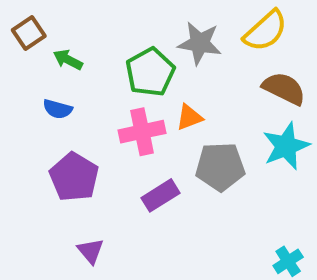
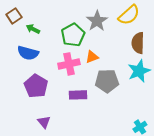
gray star: (200, 43) -> (97, 21), turned 30
brown semicircle: (284, 88) -> (138, 43), turned -115
blue semicircle: (58, 109) -> (28, 53), size x1.5
purple rectangle: (160, 195) -> (78, 95), turned 30

